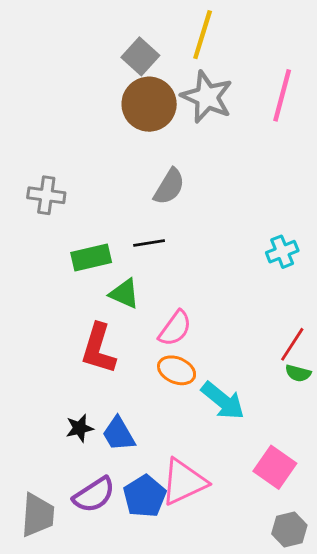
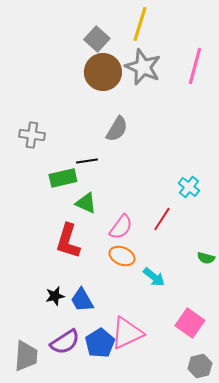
black line: (149, 243) -> (87, 161), moved
cyan cross: (282, 252) -> (189, 187), moved, turned -30
red line: (292, 344) -> (162, 219), moved
cyan arrow: (223, 401) -> (154, 277), size x0.7

